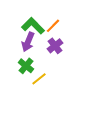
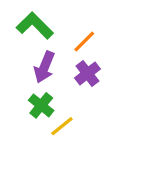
green L-shape: (33, 26) -> (35, 26), moved

